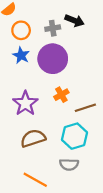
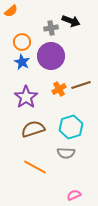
orange circle: (21, 30) -> (22, 42), moved
blue star: (21, 55) -> (22, 62), moved
brown line: (85, 108) -> (81, 85), moved

